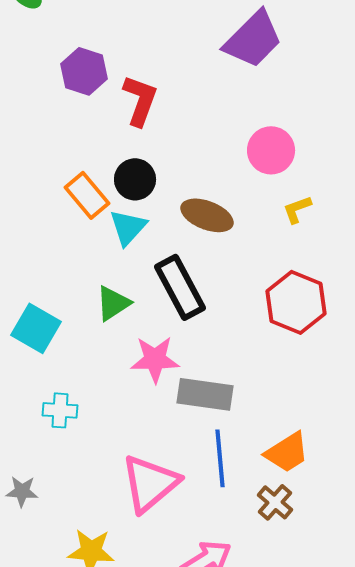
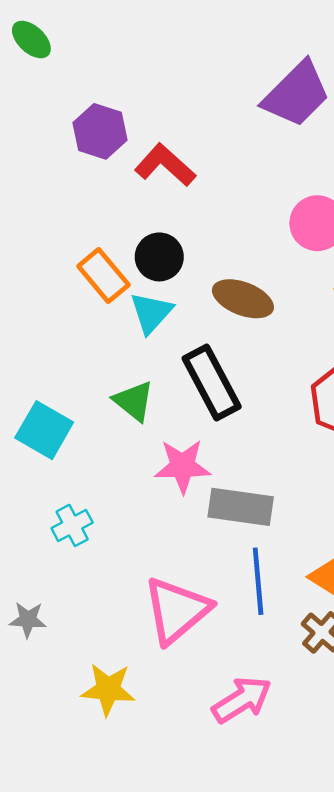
red L-shape: (140, 100) -> (165, 165), turned -68
green triangle: (113, 303) -> (134, 401), turned -48
cyan cross: (60, 410) -> (72, 525), turned -32

